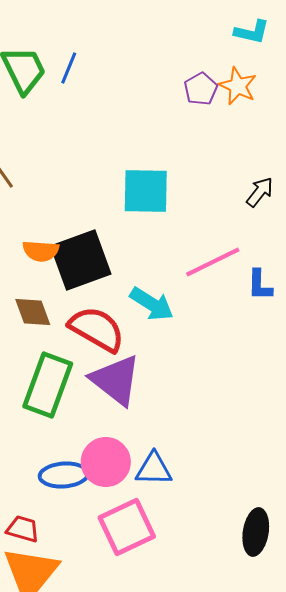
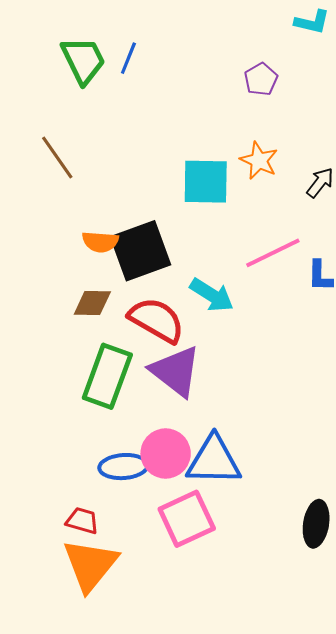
orange star: (238, 86) -> (259, 161), moved
brown diamond: (33, 312) -> (92, 303), turned -69
blue triangle: (154, 469) -> (214, 461), size x1.5

